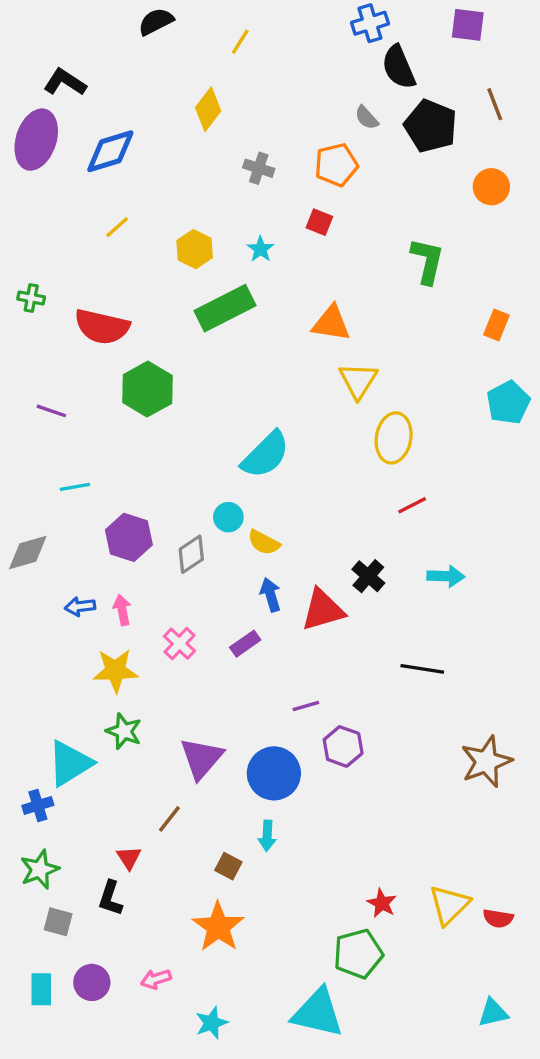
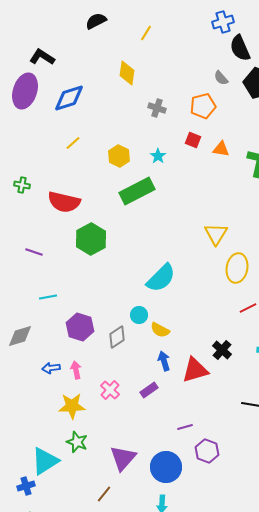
yellow diamond: (208, 109) -> (127, 73), turned -30
orange triangle: (331, 323) -> (221, 149), moved, size x0.7

